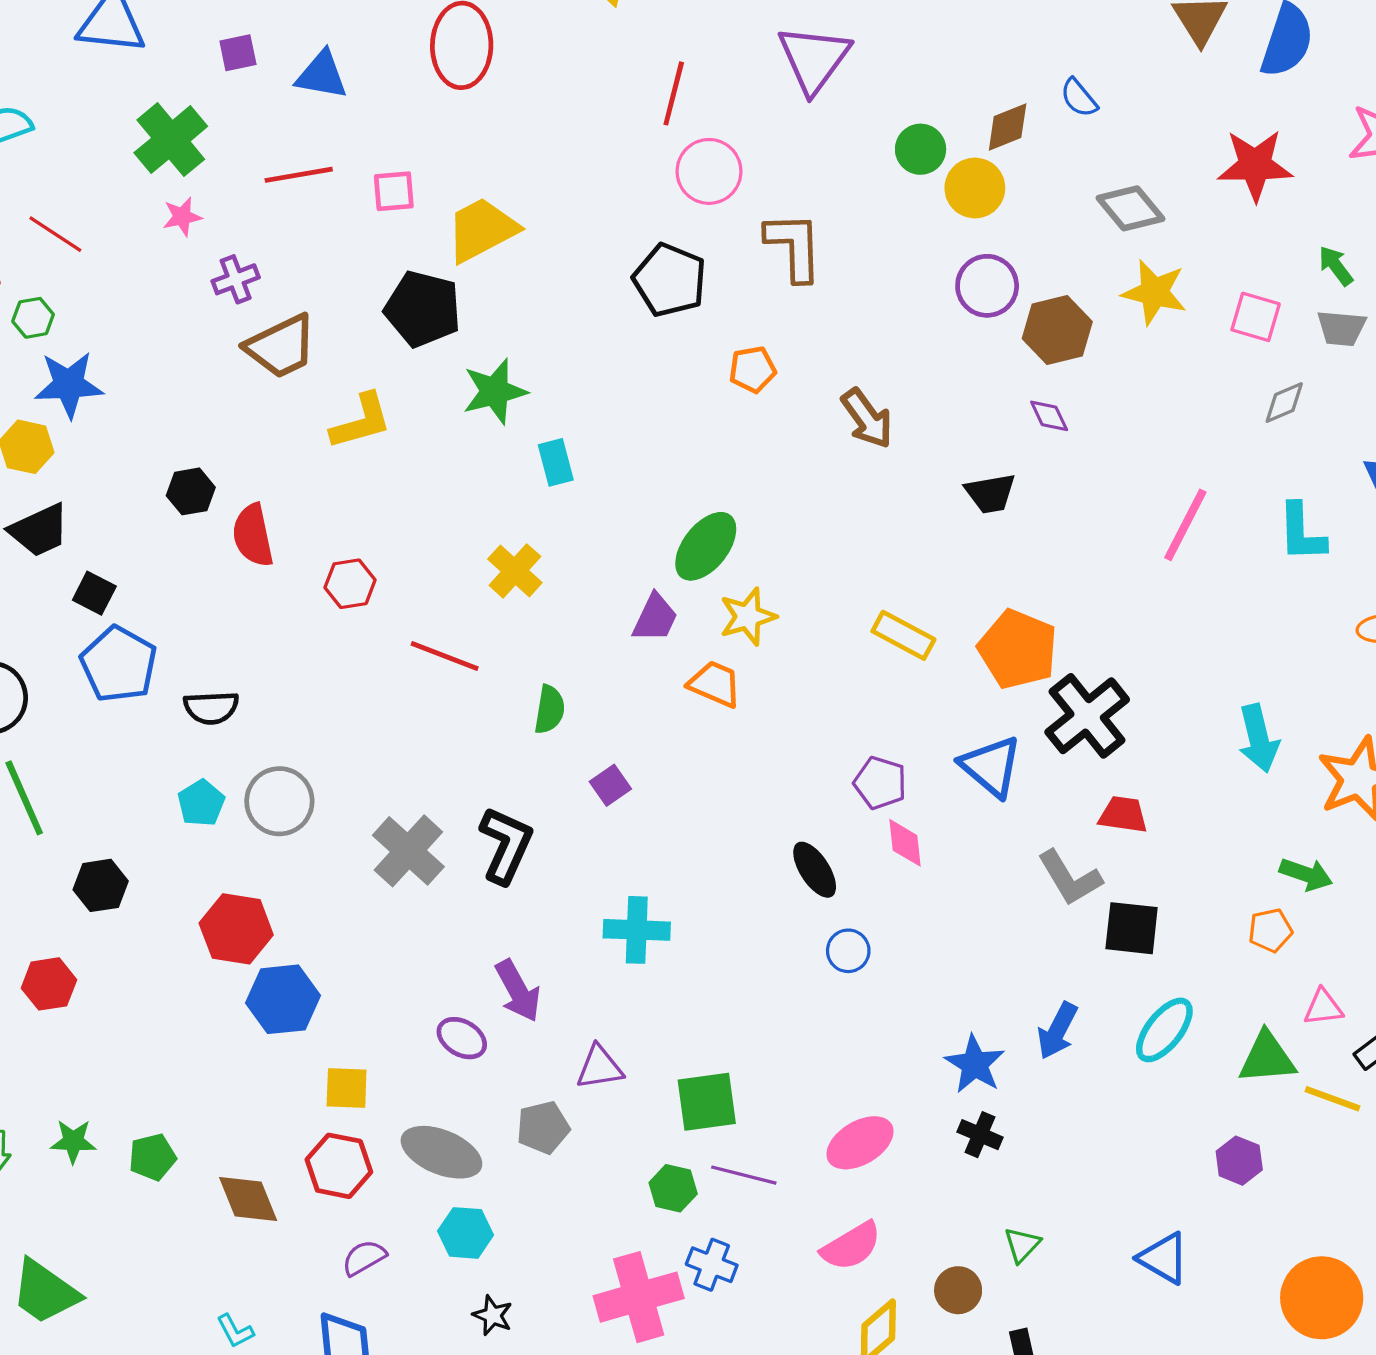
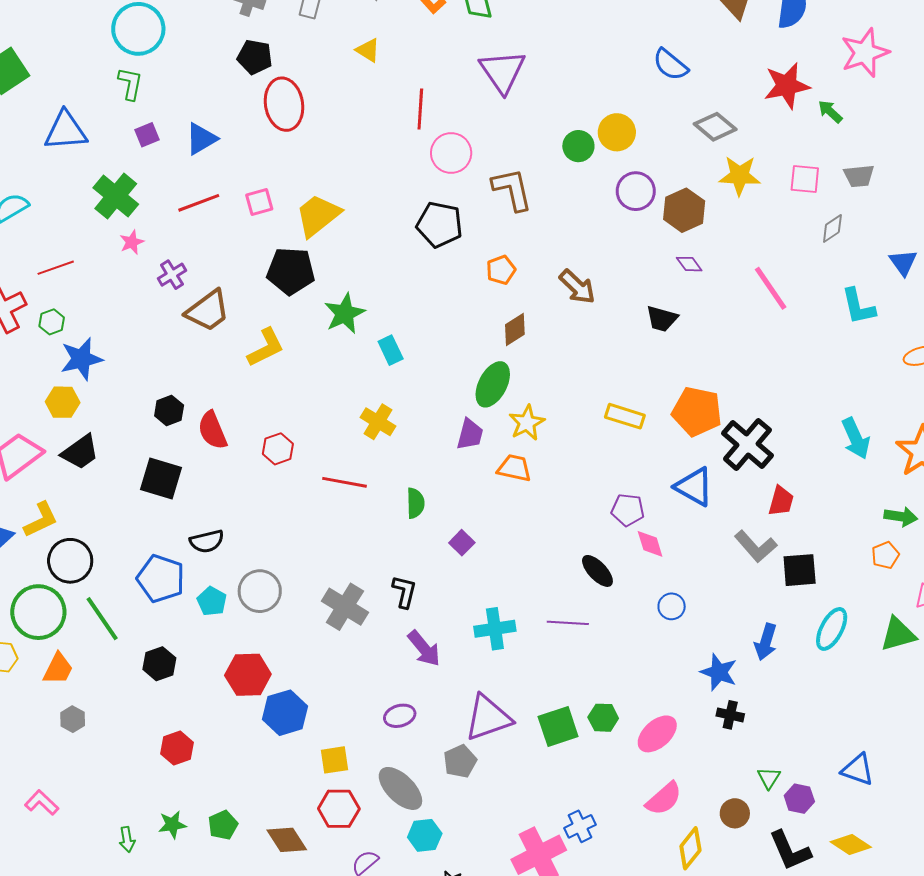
blue triangle: (322, 75) -> (201, 139), turned -30
blue semicircle: (1079, 98) -> (670, 65), size x1.4
brown diamond: (1008, 127) -> (515, 330), moved
green circle: (921, 149) -> (578, 146), moved
red line: (55, 234) -> (56, 268), turned -42
green arrow: (1336, 266) -> (830, 112), moved
black trapezoid: (990, 493) -> (662, 319), turned 36
pink line: (1185, 525) -> (771, 288), moved, turned -51
black square: (94, 593) -> (161, 478), moved, size x1.6
blue pentagon: (119, 664) -> (161, 579), moved
red trapezoid: (1123, 815) -> (781, 501), turned 108
black L-shape: (506, 845) -> (404, 592), size x0.7
blue circle: (848, 951) -> (672, 606), moved
red hexagon: (49, 984) -> (177, 748), moved
purple arrow: (518, 991) -> (424, 648), moved
purple ellipse: (462, 1038) -> (400, 716), turned -36
purple triangle: (600, 1067) -> (488, 718), size x1.6
gray ellipse: (441, 1152) -> (400, 788), turned 33
purple hexagon: (1239, 1161) -> (799, 799), moved
purple line: (744, 1175) -> (568, 623), moved
green hexagon: (673, 1188) -> (603, 718), moved
blue cross: (712, 1265) -> (580, 826), turned -36

